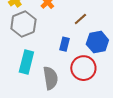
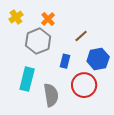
gray hexagon: (23, 24) -> (38, 41), moved

